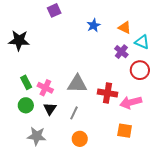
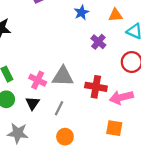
orange triangle: (125, 28) -> (116, 15), turned -32
purple cross: (121, 52) -> (98, 42), moved
pink cross: (45, 88) -> (38, 80), moved

